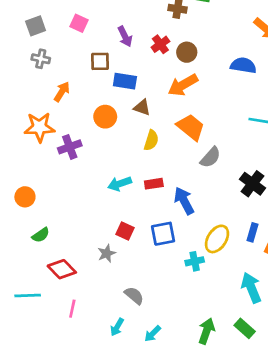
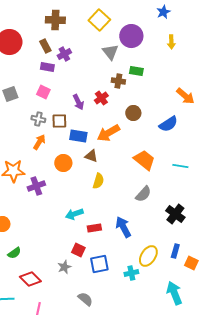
red cross: (160, 44) -> (101, 98), moved
brown circle: (187, 52) -> (133, 113), moved
gray cross: (41, 59) -> (38, 119), moved
blue semicircle: (243, 65) -> (168, 124), turned 138
orange arrow: (183, 85) -> (108, 133), moved
orange arrow: (62, 92) -> (39, 142), moved
orange trapezoid: (191, 127) -> (144, 160), moved
red rectangle: (154, 184) -> (94, 228), moved
blue square: (163, 234) -> (99, 264), moved

